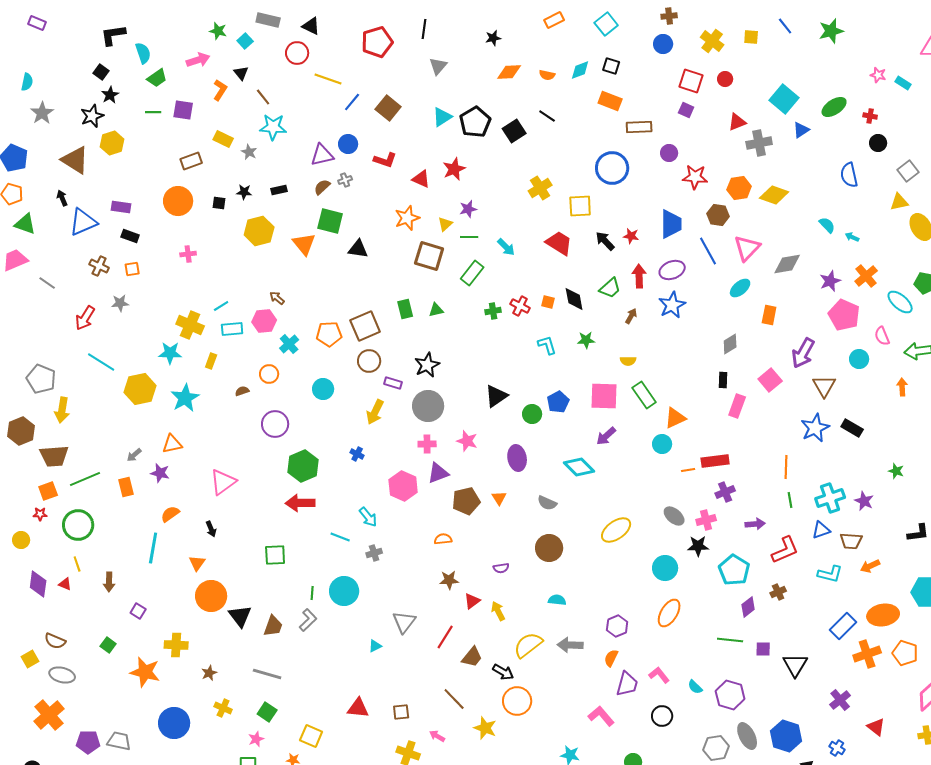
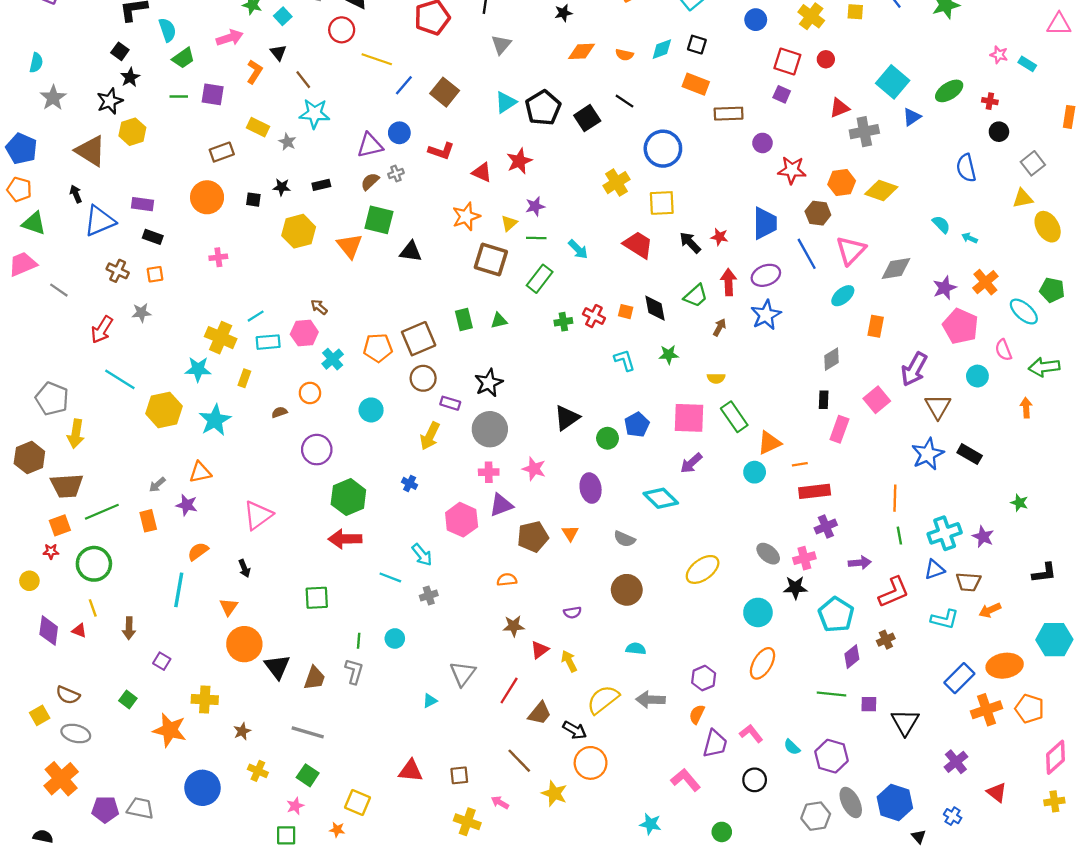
blue circle: (612, 168) -> (663, 149), moved
orange line: (688, 470) -> (800, 464), moved
cyan circle: (344, 591) -> (395, 638), size x0.6
gray L-shape: (308, 620) -> (354, 671), turned -30

